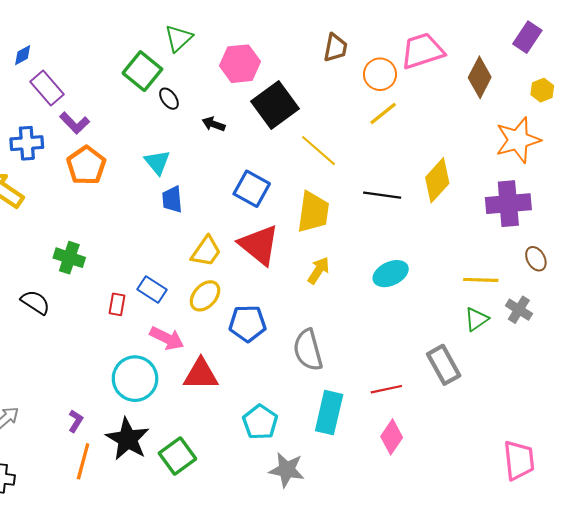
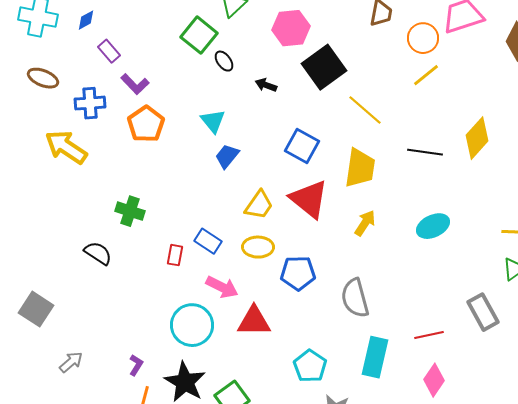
purple rectangle: (47, 88) -> (109, 51), size x0.7
blue trapezoid: (172, 199) -> (227, 156), turned 44
yellow ellipse: (205, 296) -> (258, 247), turned 48

